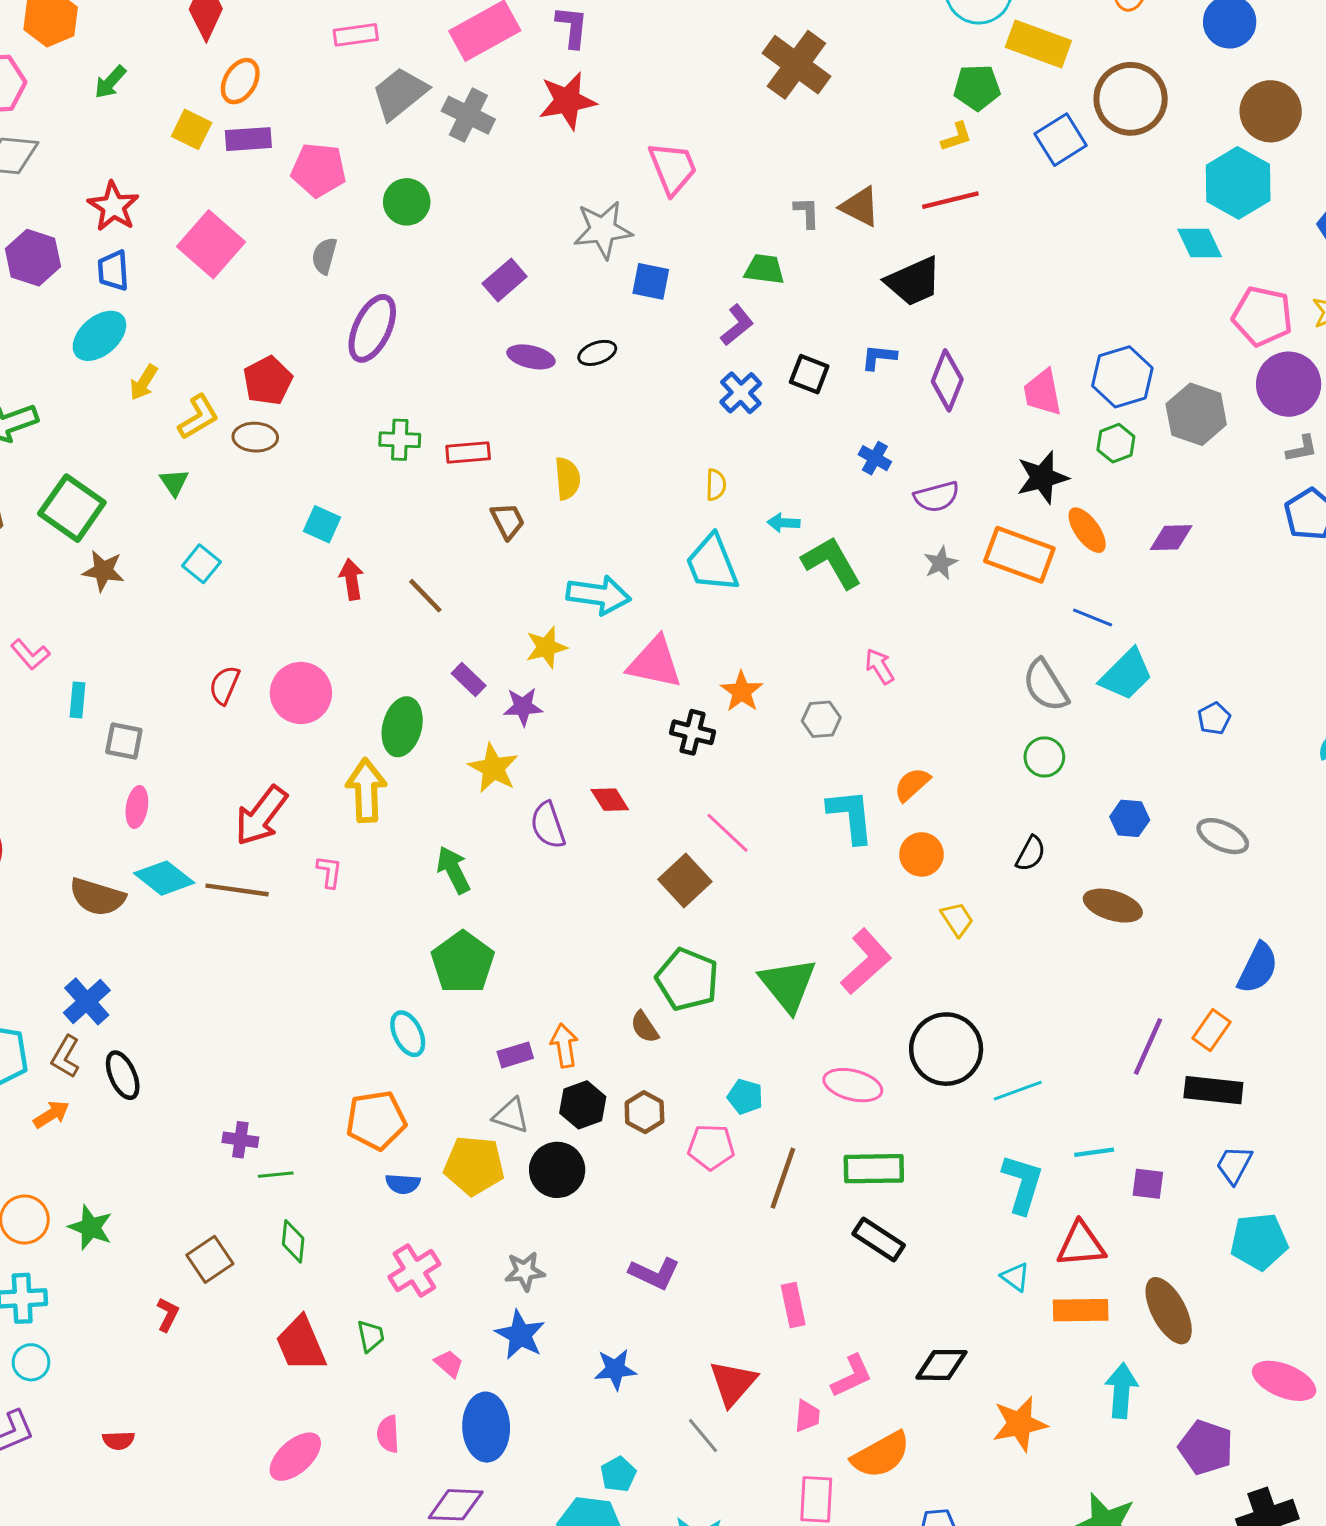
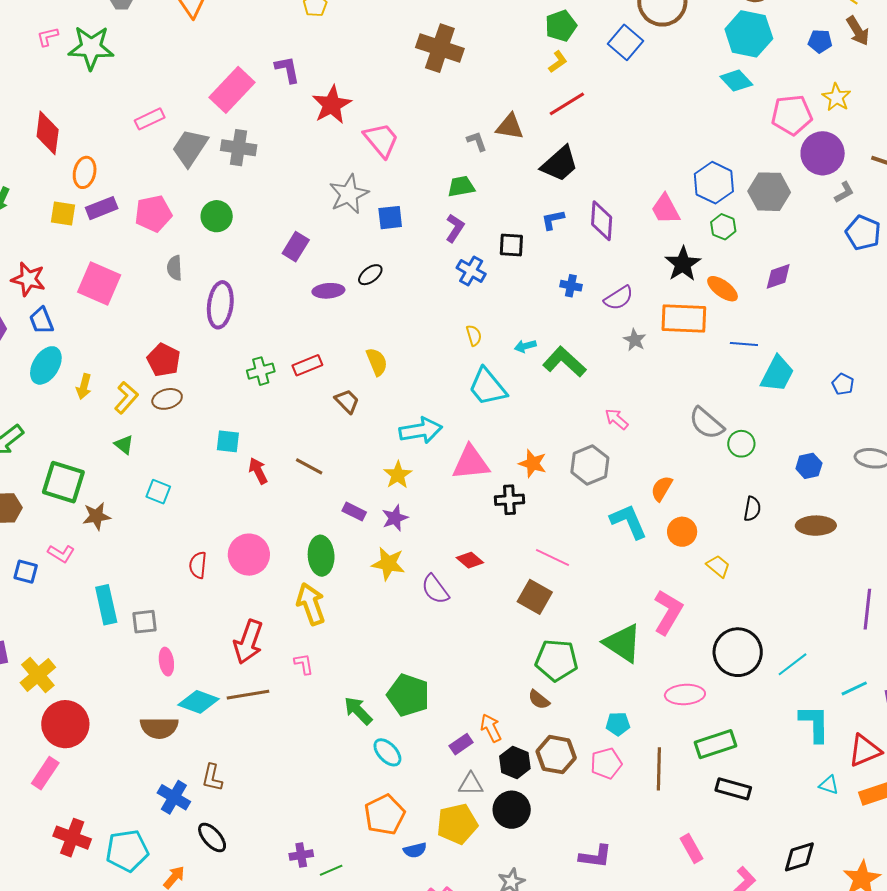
red star: (567, 101) -> (332, 105), moved
pink L-shape: (30, 654) -> (61, 554), moved
gray semicircle: (1046, 685) -> (706, 423), moved
cyan rectangle: (77, 700) -> (106, 605), size x1.6
gray hexagon: (821, 719) -> (590, 465), size x1.5
green arrow: (453, 870) -> (358, 711), moved
brown L-shape: (66, 1057) -> (212, 778), moved
brown hexagon: (644, 1112) -> (556, 755), size x1.4

